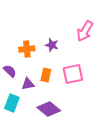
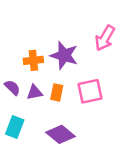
purple star: (52, 45) -> (64, 55), size x1.6
purple triangle: (28, 84) -> (35, 92), moved

